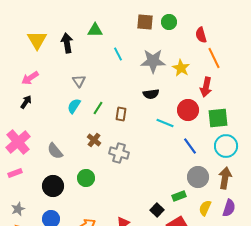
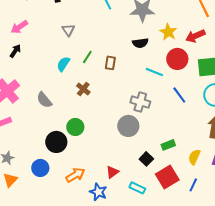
yellow star: (181, 68) -> (168, 32), moved
red arrow: (206, 87) -> (195, 36), turned 54
cyan semicircle: (74, 106) -> (63, 64), moved
gray cross: (119, 153) -> (140, 102), moved
gray circle: (198, 177) -> (128, 126), moved
black circle: (53, 186) -> (56, 142), moved

